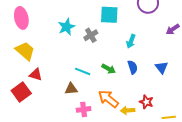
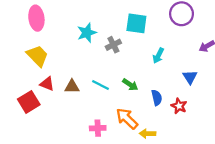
blue semicircle: (133, 67) -> (157, 98), moved
blue triangle: (162, 68) -> (190, 77), moved
brown triangle: (71, 89) -> (72, 87), moved
red star: (146, 102) -> (179, 106), moved

